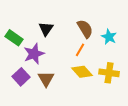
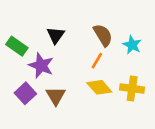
purple star: (34, 54) -> (41, 65), turned -30

